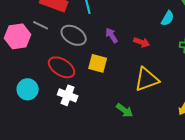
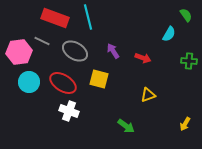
yellow triangle: (147, 79) -> (148, 95), size x0.6
cyan circle: (28, 89) -> (29, 82), moved

